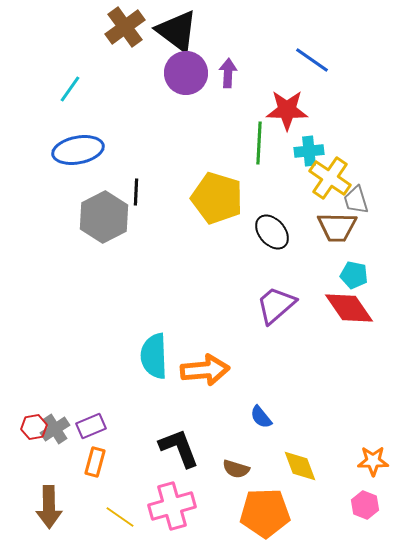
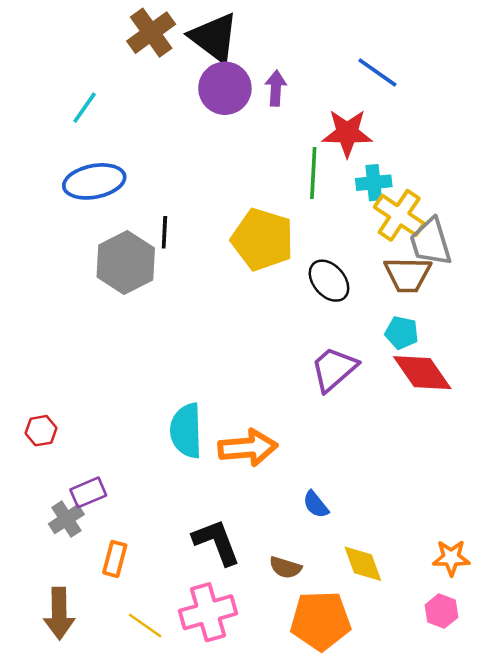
gray trapezoid: (356, 200) -> (431, 242), size x1.4
cyan pentagon: (354, 275) -> (402, 333), moved
purple rectangle: (91, 426) -> (88, 492), moved
red hexagon: (34, 427) -> (41, 431), moved

